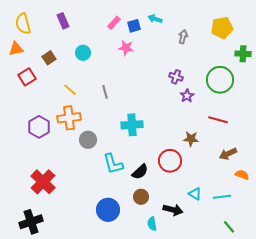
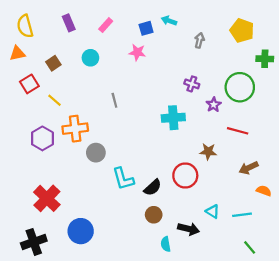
pink rectangle: (114, 23) -> (106, 25), moved
yellow pentagon: (222, 28) -> (242, 31), turned 30
yellow line: (70, 90) -> (54, 100), moved
purple star: (187, 96) -> (214, 105), moved
cyan cross: (132, 125) -> (173, 118), moved
blue circle: (108, 210) -> (81, 231), moved

